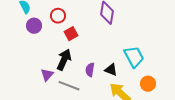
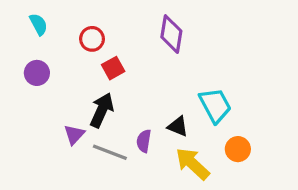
purple circle: (34, 26) -> (37, 73), moved
purple semicircle: (90, 70) -> (144, 141), moved

